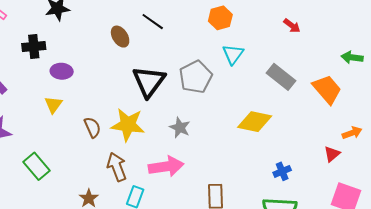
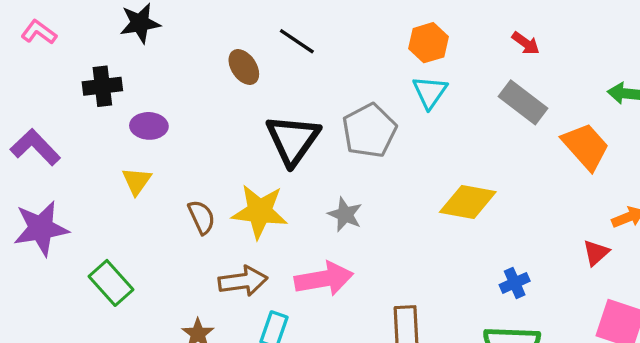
orange hexagon: (220, 18) -> (428, 43), moved
gray rectangle: (281, 77) -> (523, 102), moved
brown arrow: (117, 167) -> (243, 281), turned 104

